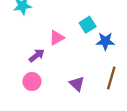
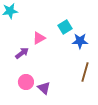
pink circle: (32, 82) -> (26, 82), moved
purple triangle: (77, 84) -> (44, 88), moved

